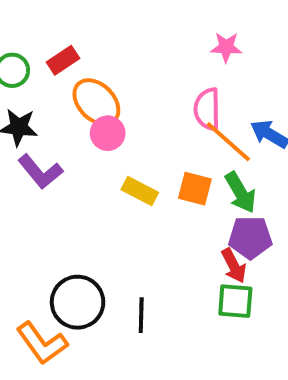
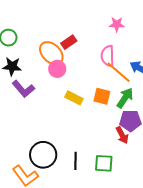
red rectangle: (63, 60) -> (69, 42), moved
green arrow: (240, 192) -> (125, 98), turned -115
green square: (235, 301) -> (104, 163), moved

